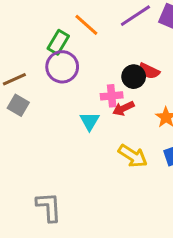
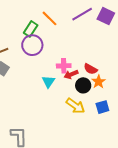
red semicircle: (149, 71) -> (91, 69), moved
black circle: (134, 77) -> (83, 85), moved

